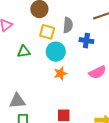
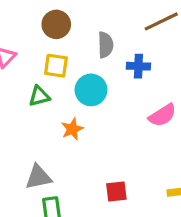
yellow square: (47, 32) -> (56, 66), moved
orange star: (60, 73) -> (72, 129), moved

